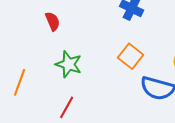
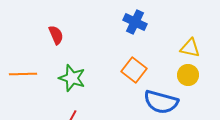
orange line: (20, 82) -> (23, 74), moved, turned 68

